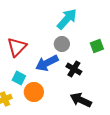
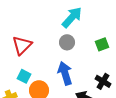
blue arrow: (47, 63) -> (65, 73), moved, turned 100
black cross: (74, 69) -> (103, 81), moved

